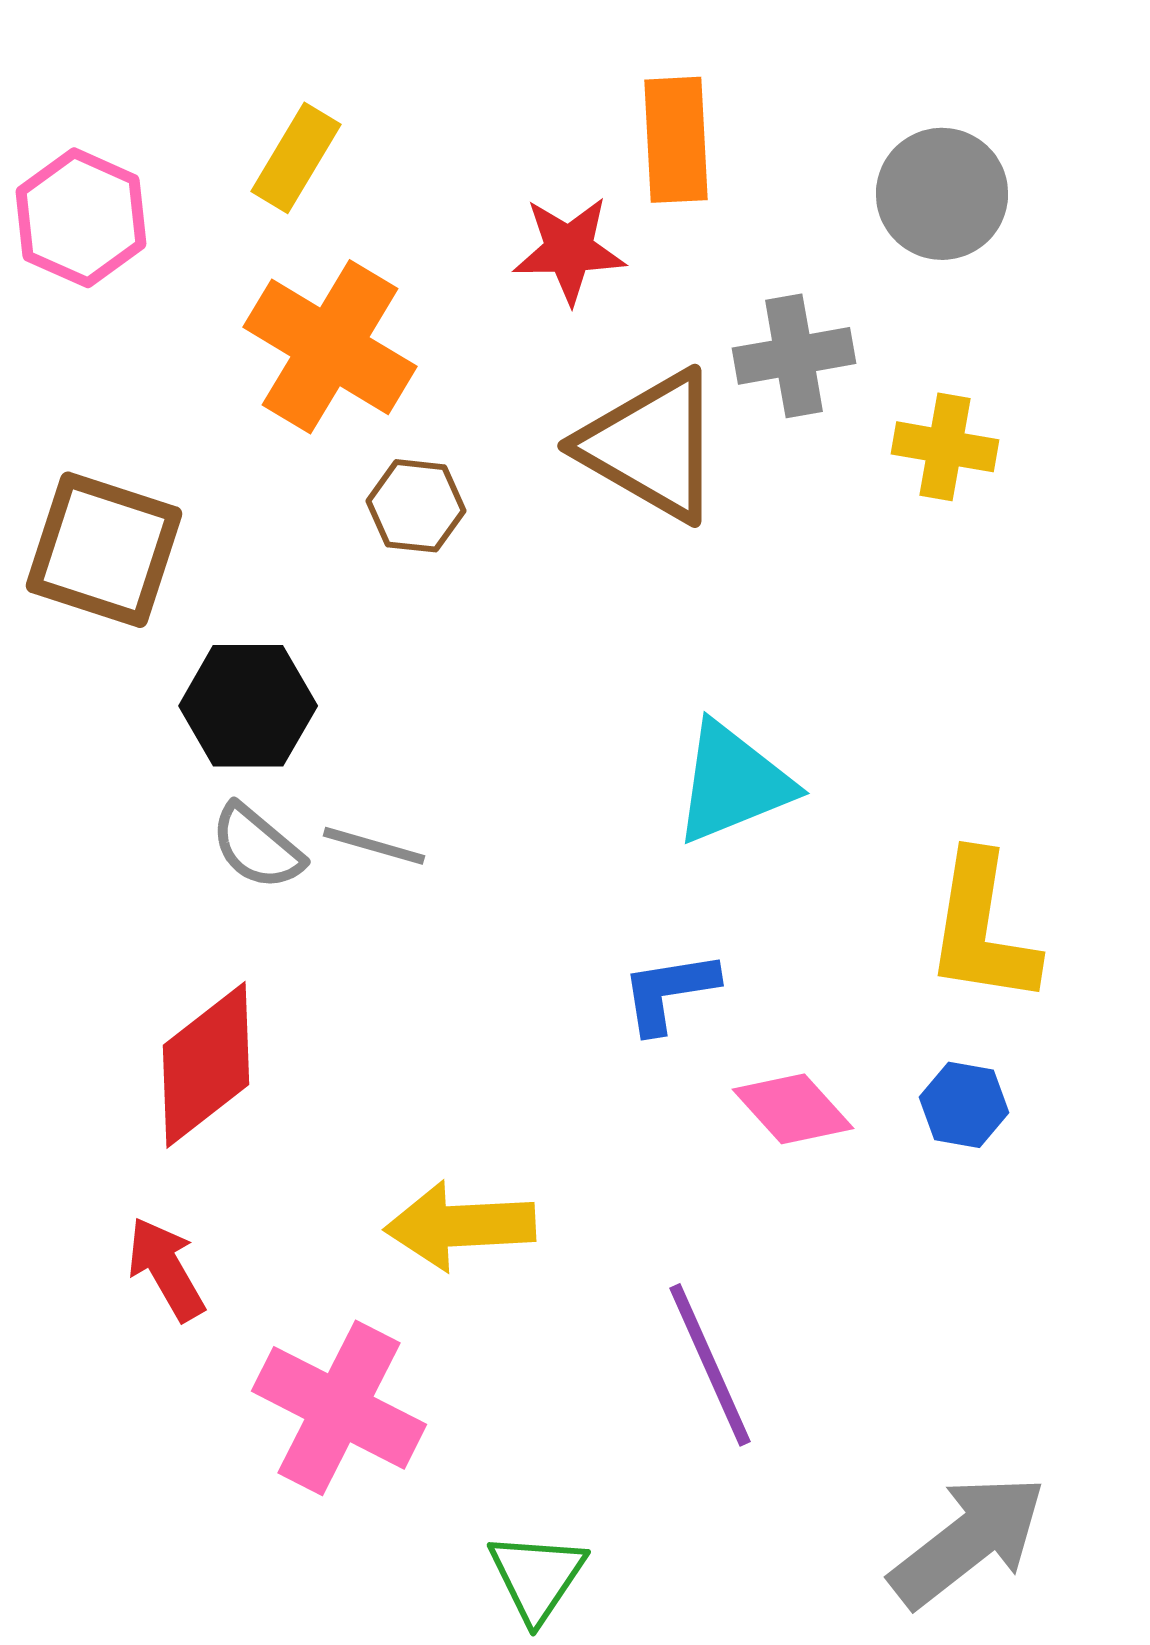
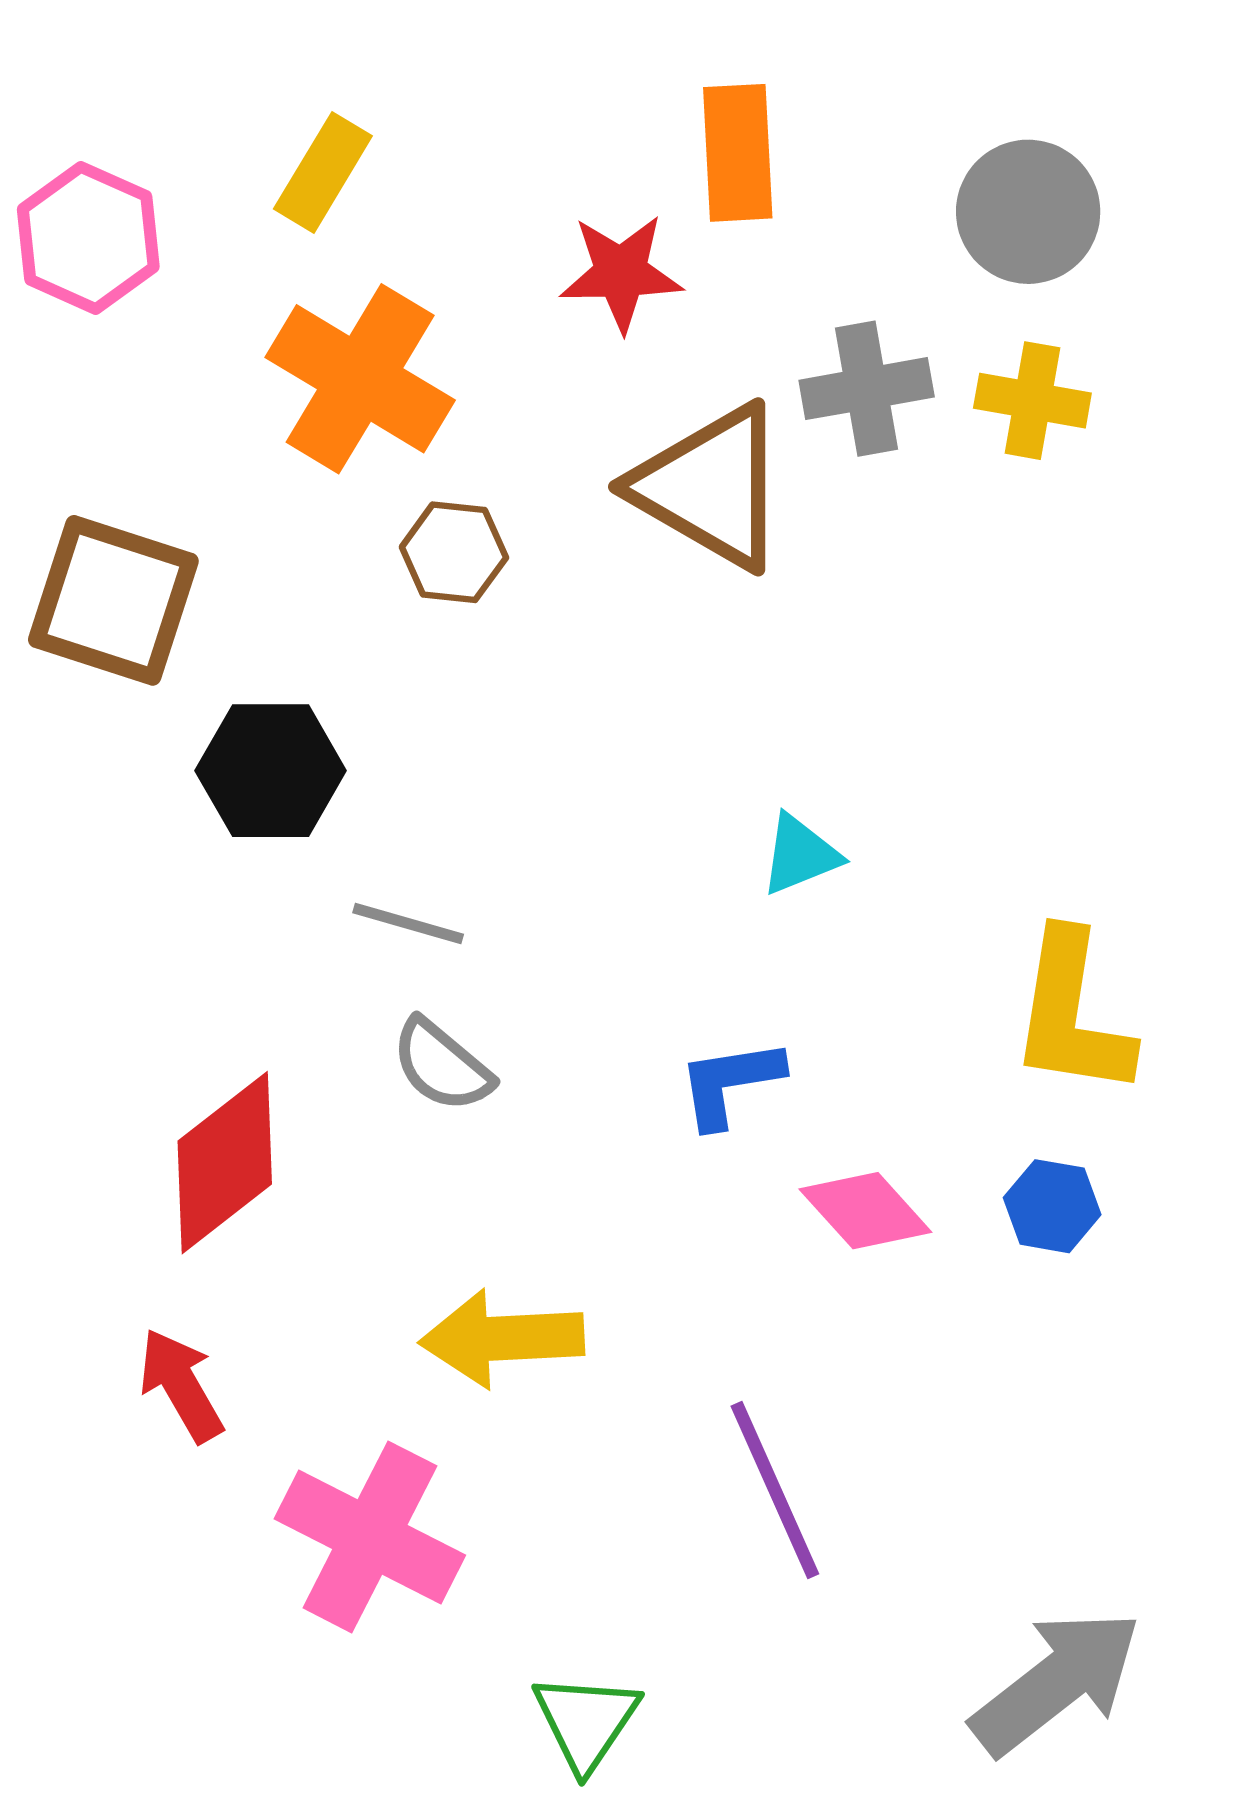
yellow cross: (945, 447) -> (1032, 401), moved
cyan triangle: (733, 783) -> (800, 855), size x0.6
gray semicircle: (257, 847) -> (442, 1065), moved

